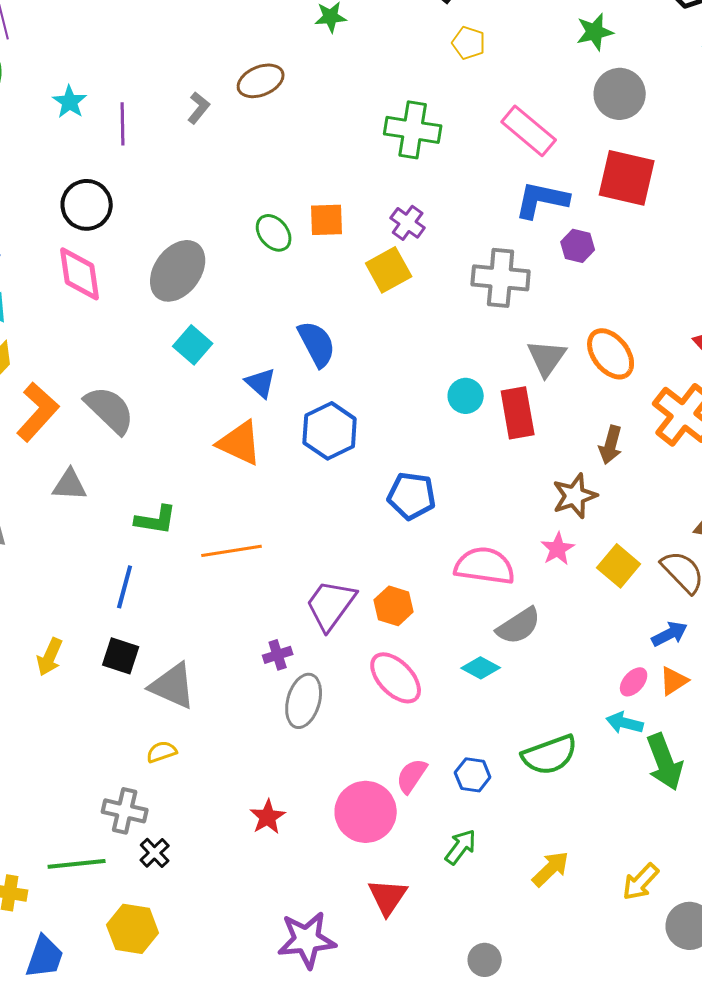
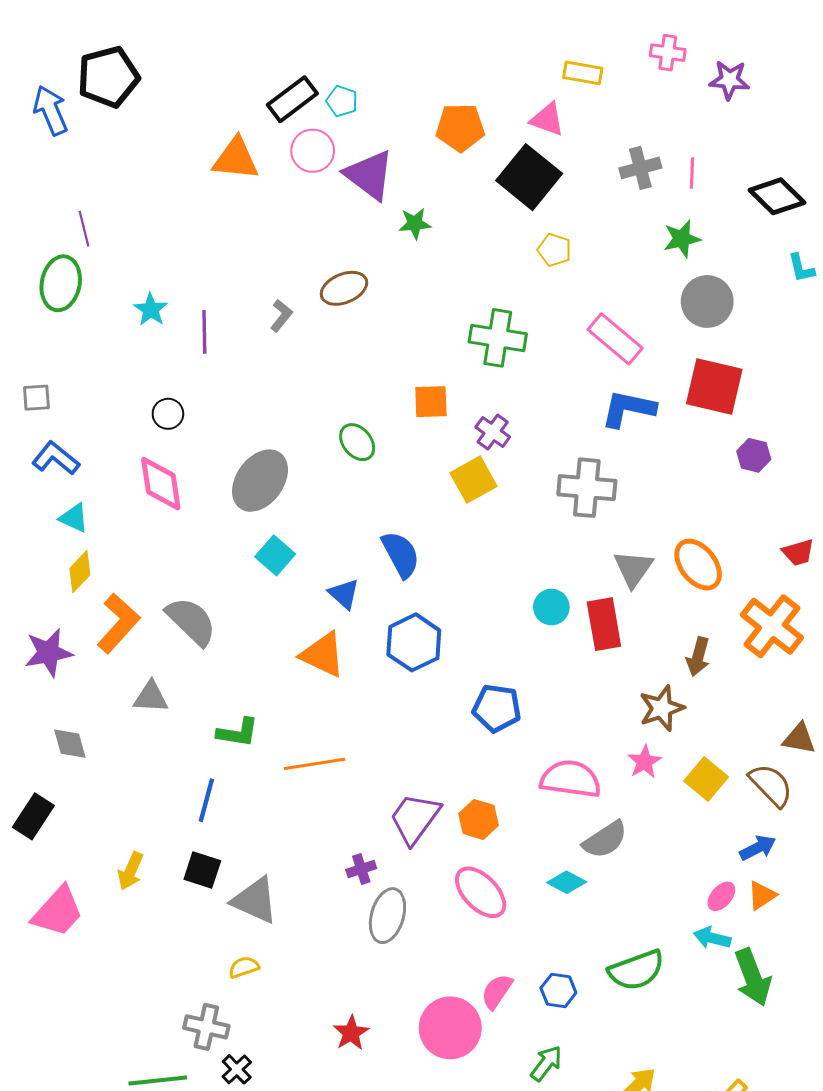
black circle: (87, 205) -> (168, 414), size x0.6
orange square: (327, 220) -> (431, 402), moved
purple hexagon: (578, 246) -> (754, 455), moved

